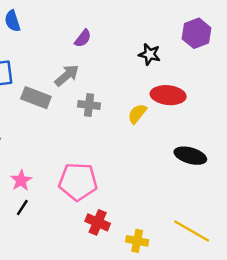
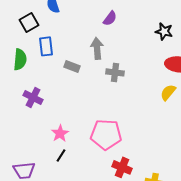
gray arrow: (67, 75) -> (97, 48), turned -55
gray rectangle: (36, 98) -> (72, 66), size x0.7
yellow semicircle: (137, 114) -> (168, 92), moved

